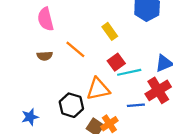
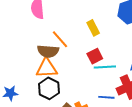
brown semicircle: (45, 56) -> (48, 51), moved, size x1.5
orange triangle: (98, 89) -> (47, 68), moved

